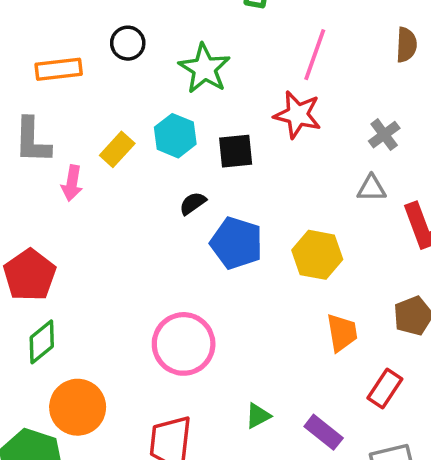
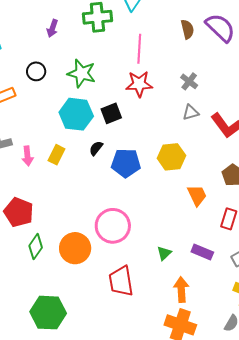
cyan hexagon: (175, 136) -> (76, 114), size x1.4
yellow rectangle: (117, 149) -> (57, 155), moved
orange circle: (78, 407) -> (75, 248), moved

